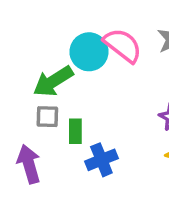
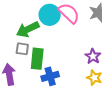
green rectangle: (75, 131) -> (37, 59), size x1.5

